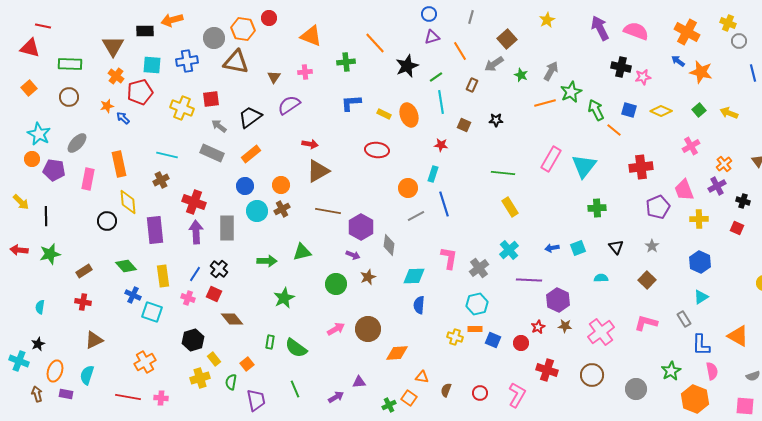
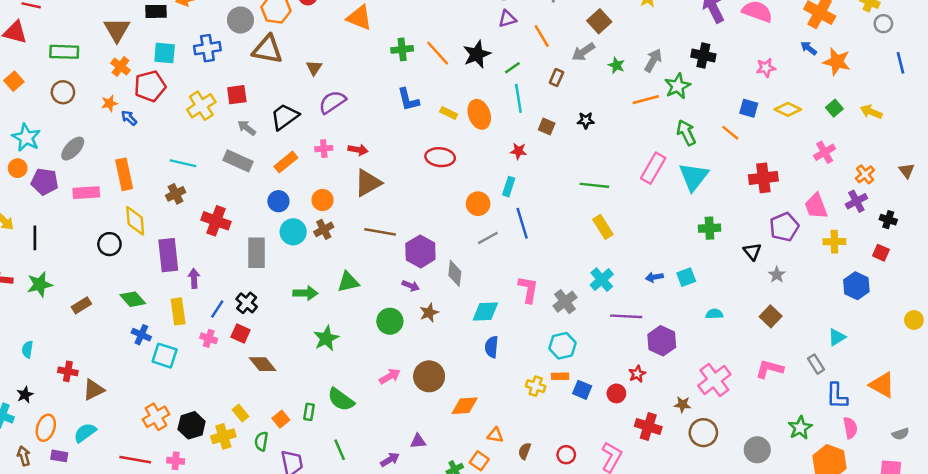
orange line: (375, 43) -> (438, 53), moved
black cross: (621, 67) -> (703, 56), moved
pink cross: (305, 72) -> (324, 149), moved
blue L-shape: (351, 103) -> (408, 100), turned -100
yellow cross: (182, 108) -> (201, 106), turned 35
green arrow: (596, 110) -> (686, 133), moved
pink rectangle: (88, 179) -> (86, 193), turned 75
purple arrow: (196, 232) -> (194, 278), moved, size x0.7
black triangle: (616, 247) -> (752, 251), moved
blue hexagon: (700, 262) -> (856, 286), moved
red cross: (83, 302) -> (68, 371), moved
brown star: (565, 326) -> (683, 404), moved
black hexagon: (193, 340) -> (192, 425), moved
green rectangle: (270, 342) -> (309, 412), moved
cyan semicircle: (87, 375) -> (85, 433), turned 36

